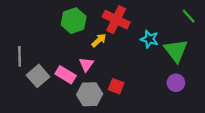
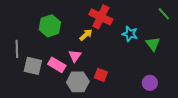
green hexagon: (74, 21) -> (50, 26), moved
green triangle: (176, 51) -> (153, 44), size x0.7
gray square: (38, 76) -> (33, 66), turned -36
purple circle: (176, 83) -> (150, 83), moved

